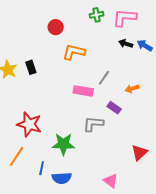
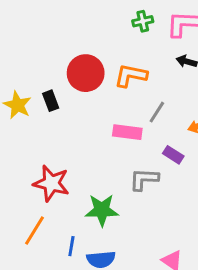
red circle: (56, 27) -> (86, 73), moved, size x1.6
orange L-shape: (74, 52) -> (131, 75), moved

